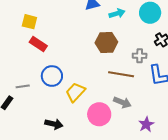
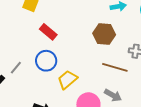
red rectangle: (38, 44) -> (48, 32), moved
gray line: (23, 86) -> (16, 68), turned -48

